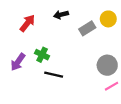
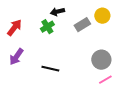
red arrow: (27, 23) -> (14, 28), moved
green cross: (42, 55) -> (47, 27), moved, turned 32

